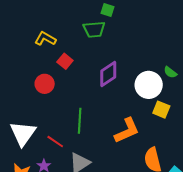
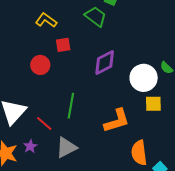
green trapezoid: (94, 29) -> (96, 17), turned -145
red square: (65, 61) -> (63, 45), turned 35
yellow square: (161, 110) -> (153, 104), turned -30

